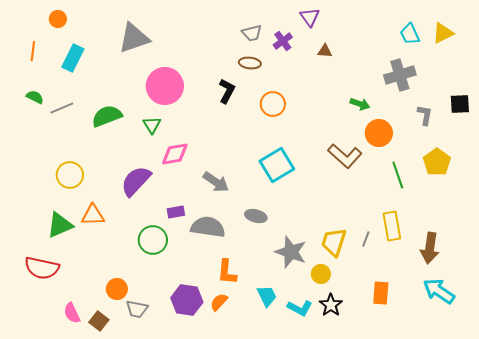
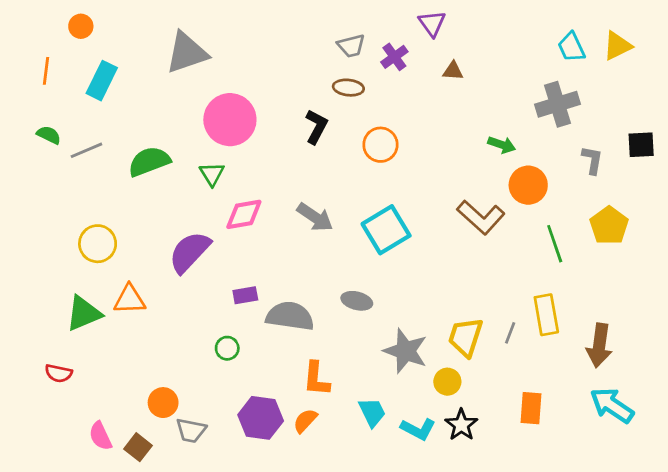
gray arrow: (216, 182) -> (315, 217), moved
green circle: (153, 240) -> (227, 348), moved, size x0.6
red semicircle: (42, 268) -> (59, 373), size x0.6

